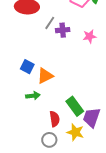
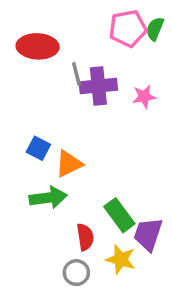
gray line: (50, 23) -> (76, 74), turned -48
purple cross: (63, 30) -> (98, 86), size x1.5
green arrow: (33, 96) -> (48, 198), size x1.5

